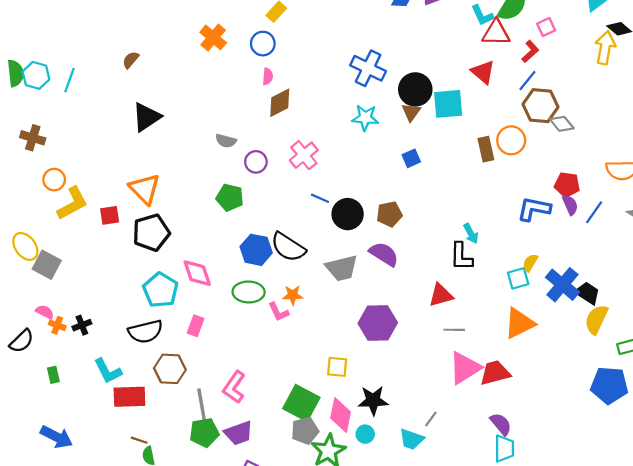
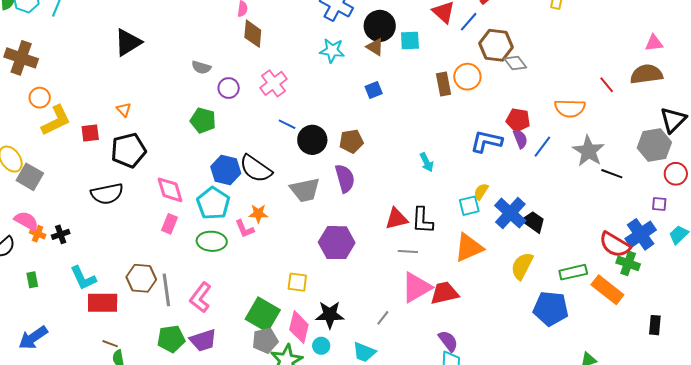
blue line: (527, 81) -> (469, 22), moved
brown diamond: (280, 103) -> (253, 34), turned -60
cyan square: (448, 104) -> (410, 40), size x0.7
brown triangle: (411, 112) -> (375, 47), turned -36
brown cross: (33, 138) -> (21, 58), size x1.4
orange triangle: (145, 189) -> (124, 109), size x0.5
purple semicircle: (384, 254) -> (345, 178), turned 40
black L-shape: (461, 257) -> (422, 220), moved
cyan pentagon: (161, 290) -> (213, 203), moved
green ellipse: (249, 292) -> (212, 241), moved
pink semicircle: (45, 312) -> (26, 221), size x1.4
yellow semicircle: (596, 319) -> (522, 266), moved
pink rectangle: (196, 326) -> (169, 224), moved
black semicircle: (145, 332) -> (107, 194), moved
gray line: (202, 406) -> (166, 290), moved
gray line: (431, 419) -> (383, 318), moved
blue arrow: (56, 437) -> (33, 338), turned 116

